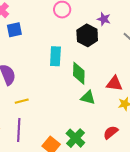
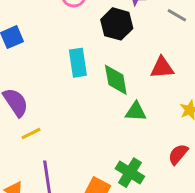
red triangle: (114, 83) -> (162, 68), moved
yellow line: (22, 101) -> (31, 133), moved

